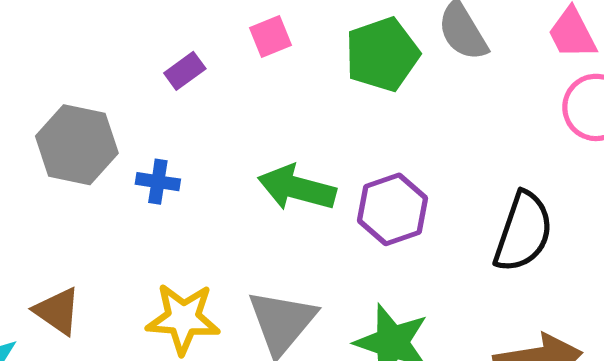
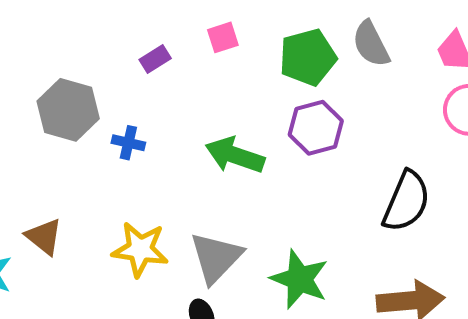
purple hexagon: (393, 209) -> (316, 128), moved

